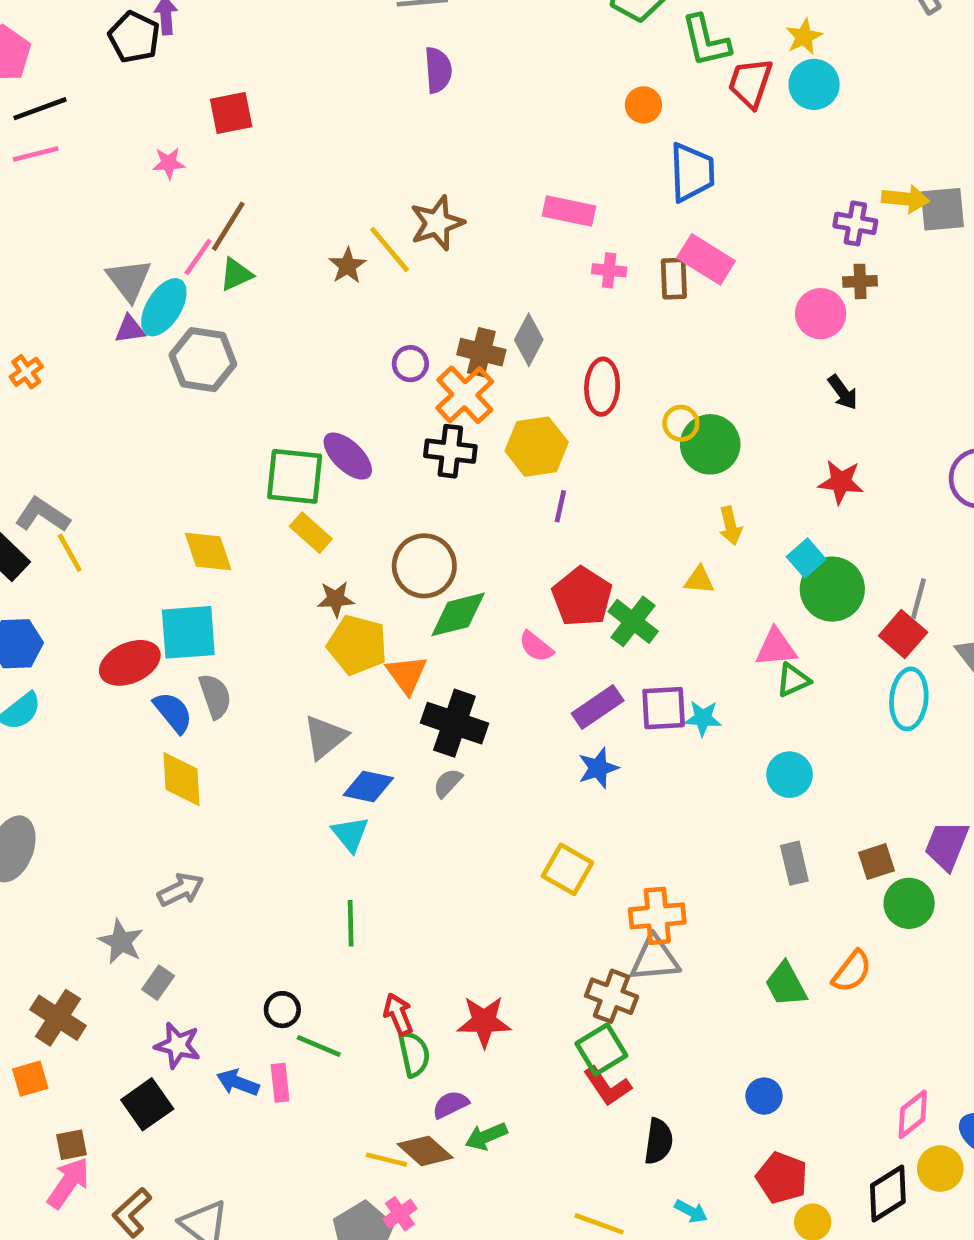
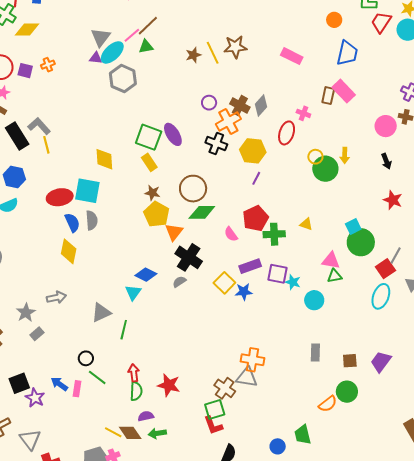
pink cross: (609, 270) -> (303, 113), moved
red star: (841, 482) -> (393, 200), moved
yellow arrow: (730, 526) -> (345, 155), moved
green cross: (633, 621) -> (274, 234), turned 35
gray triangle: (325, 737) -> (101, 313), moved
cyan circle: (790, 775) -> (314, 300), moved
yellow square: (567, 869) -> (224, 283), moved
green circle: (909, 903) -> (347, 392), moved
green trapezoid: (786, 984) -> (303, 435), moved
purple star: (178, 1045) -> (35, 398), moved

